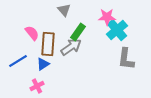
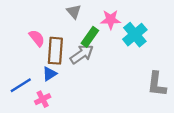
pink star: (107, 17) -> (111, 20), moved
gray L-shape: (126, 59) -> (157, 84), moved
blue line: (18, 61) -> (21, 85), moved

